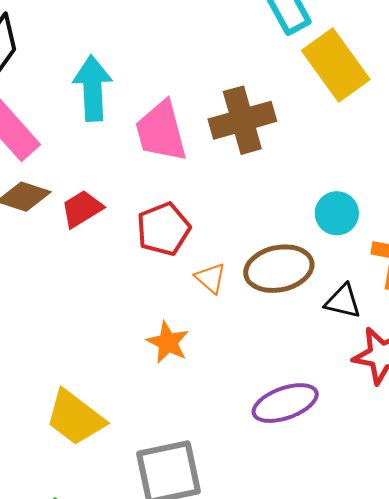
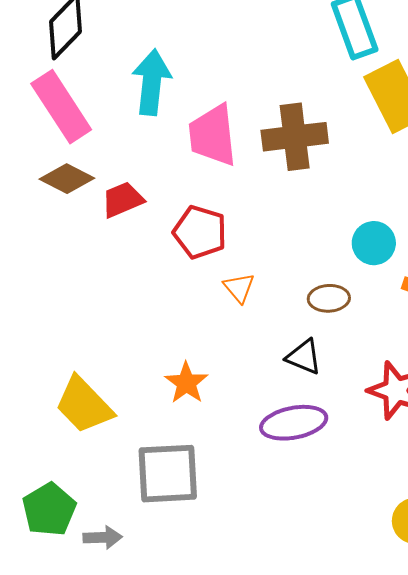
red pentagon: (163, 229) -> (200, 232), turned 30
brown ellipse: (279, 269) -> (329, 298), moved, size x0.6
black triangle: (343, 301) -> (304, 357), moved
orange star: (168, 342) -> (186, 383), moved

